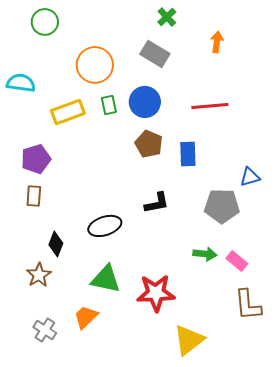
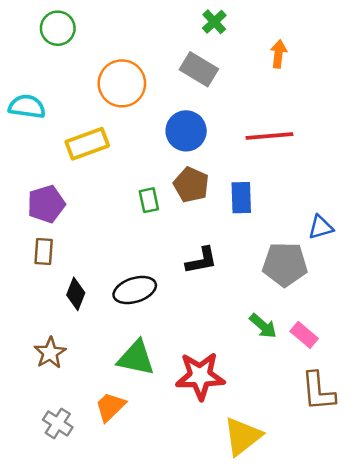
green rectangle: (109, 105) -> (149, 200), moved
black diamond: (56, 244) -> (76, 294), moved
green arrow: (205, 254) -> (263, 326), turned 35

